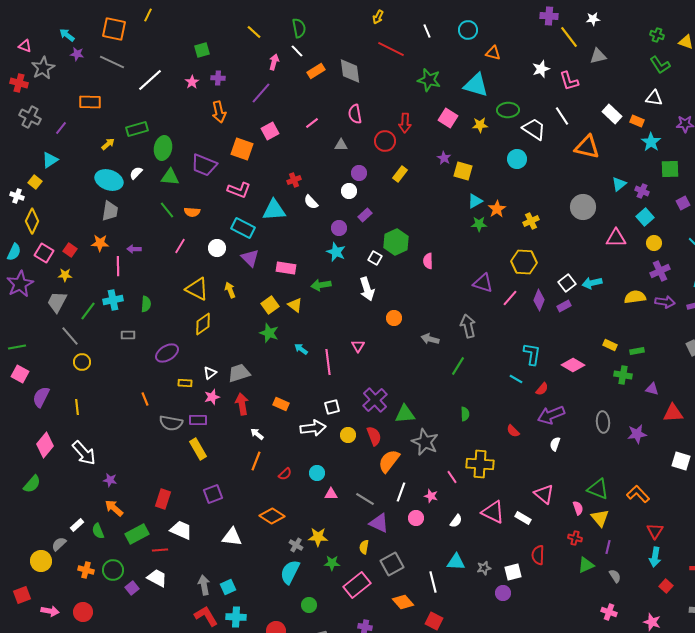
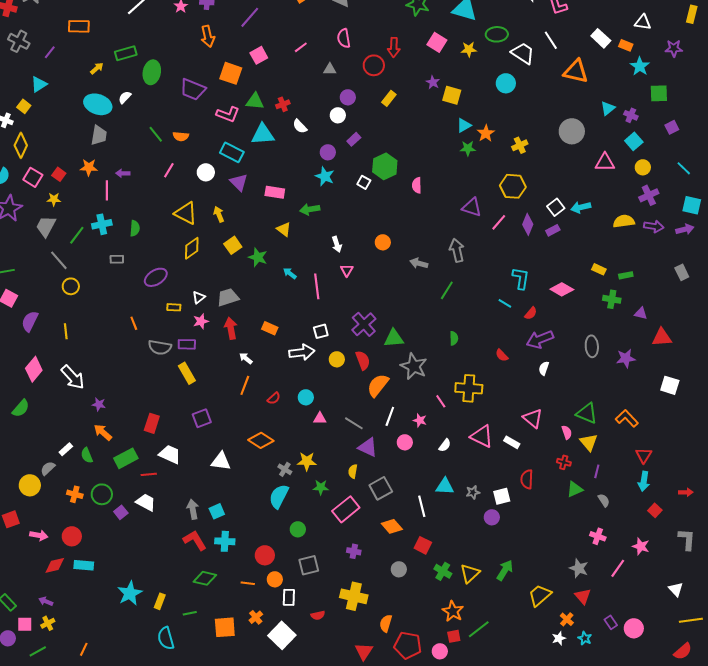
green triangle: (170, 177) -> (255, 101), moved
white arrow: (367, 289) -> (337, 244), moved, size x0.7
yellow square: (270, 305) -> (233, 245), moved

